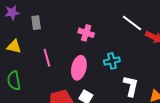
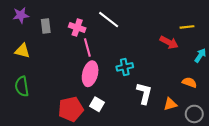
white line: (132, 23) -> (109, 20), moved
pink cross: (86, 33) -> (77, 27), moved
pink line: (47, 58) -> (87, 48), moved

